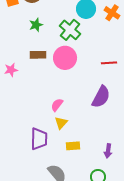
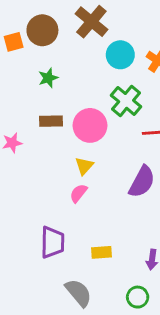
green cross: (70, 30) -> (126, 101), moved
yellow triangle: (61, 123) -> (84, 166), moved

